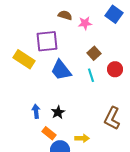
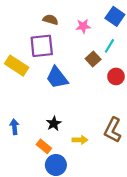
brown semicircle: (65, 15) -> (50, 20), moved
cyan line: (91, 75) -> (109, 46), moved, turned 48
blue arrow: (36, 111) -> (14, 127), moved
yellow arrow: (82, 138) -> (80, 140), moved

